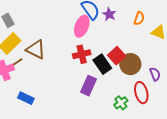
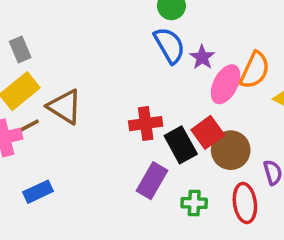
orange semicircle: (139, 18) -> (255, 70), size x1.5
pink ellipse: (82, 26) -> (226, 84), moved
blue rectangle: (26, 98) -> (38, 192), turned -56
green cross: (121, 103) -> (194, 203), moved, turned 32

